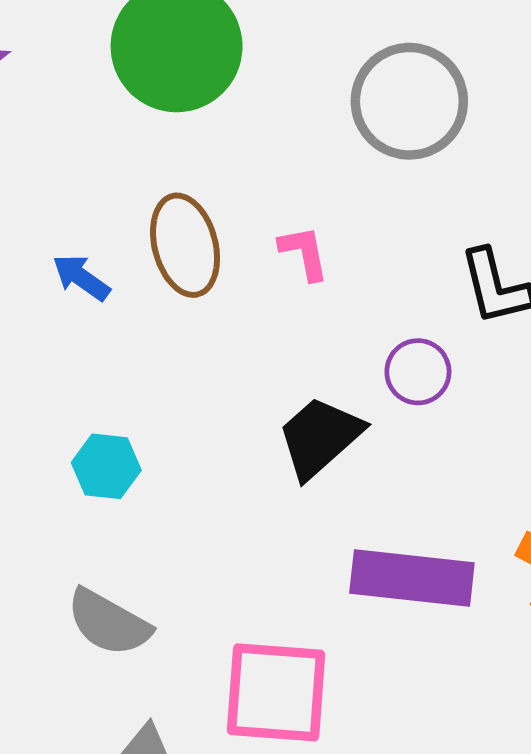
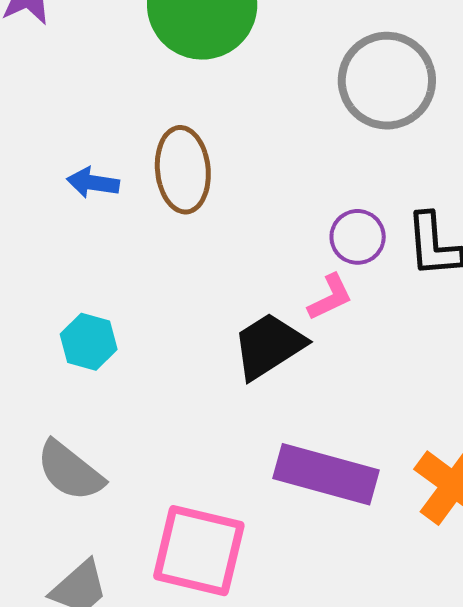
pink L-shape: (304, 253) -> (330, 297), moved, turned 66
blue arrow: (81, 278) -> (93, 183), turned -36
purple circle: (418, 372) -> (358, 237), moved

